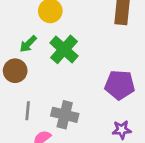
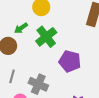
purple pentagon: (120, 85) -> (70, 61), moved

